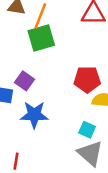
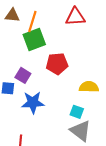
red pentagon: (87, 79) -> (57, 64), moved

